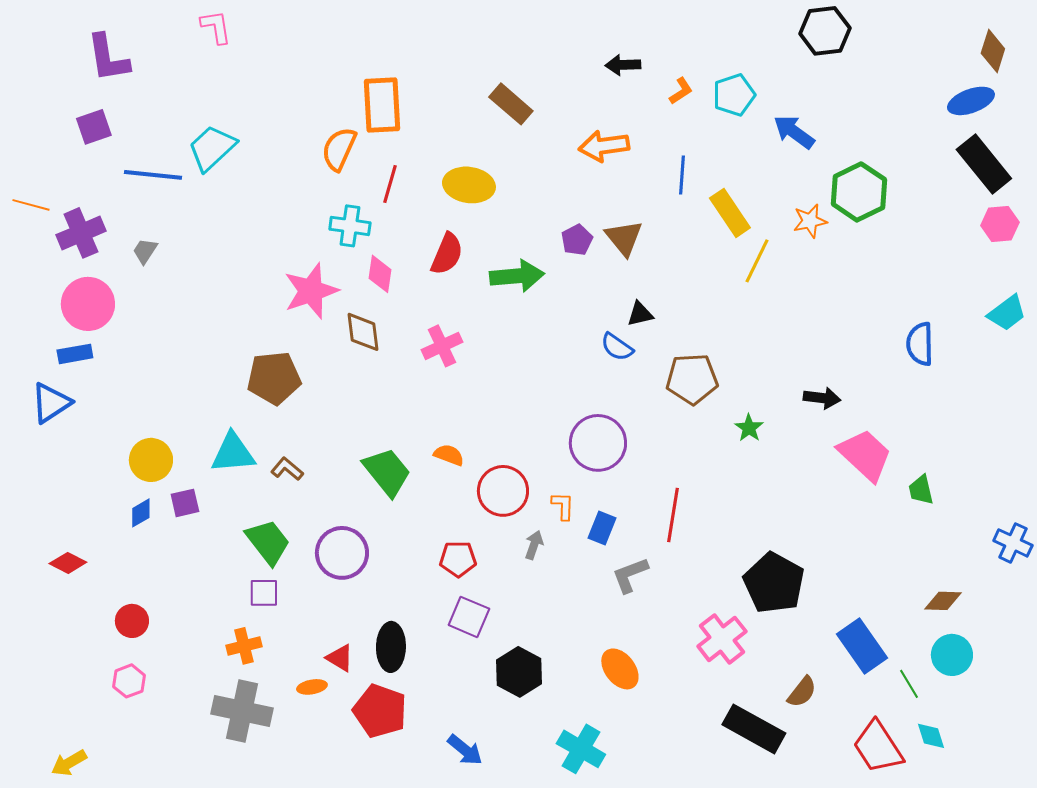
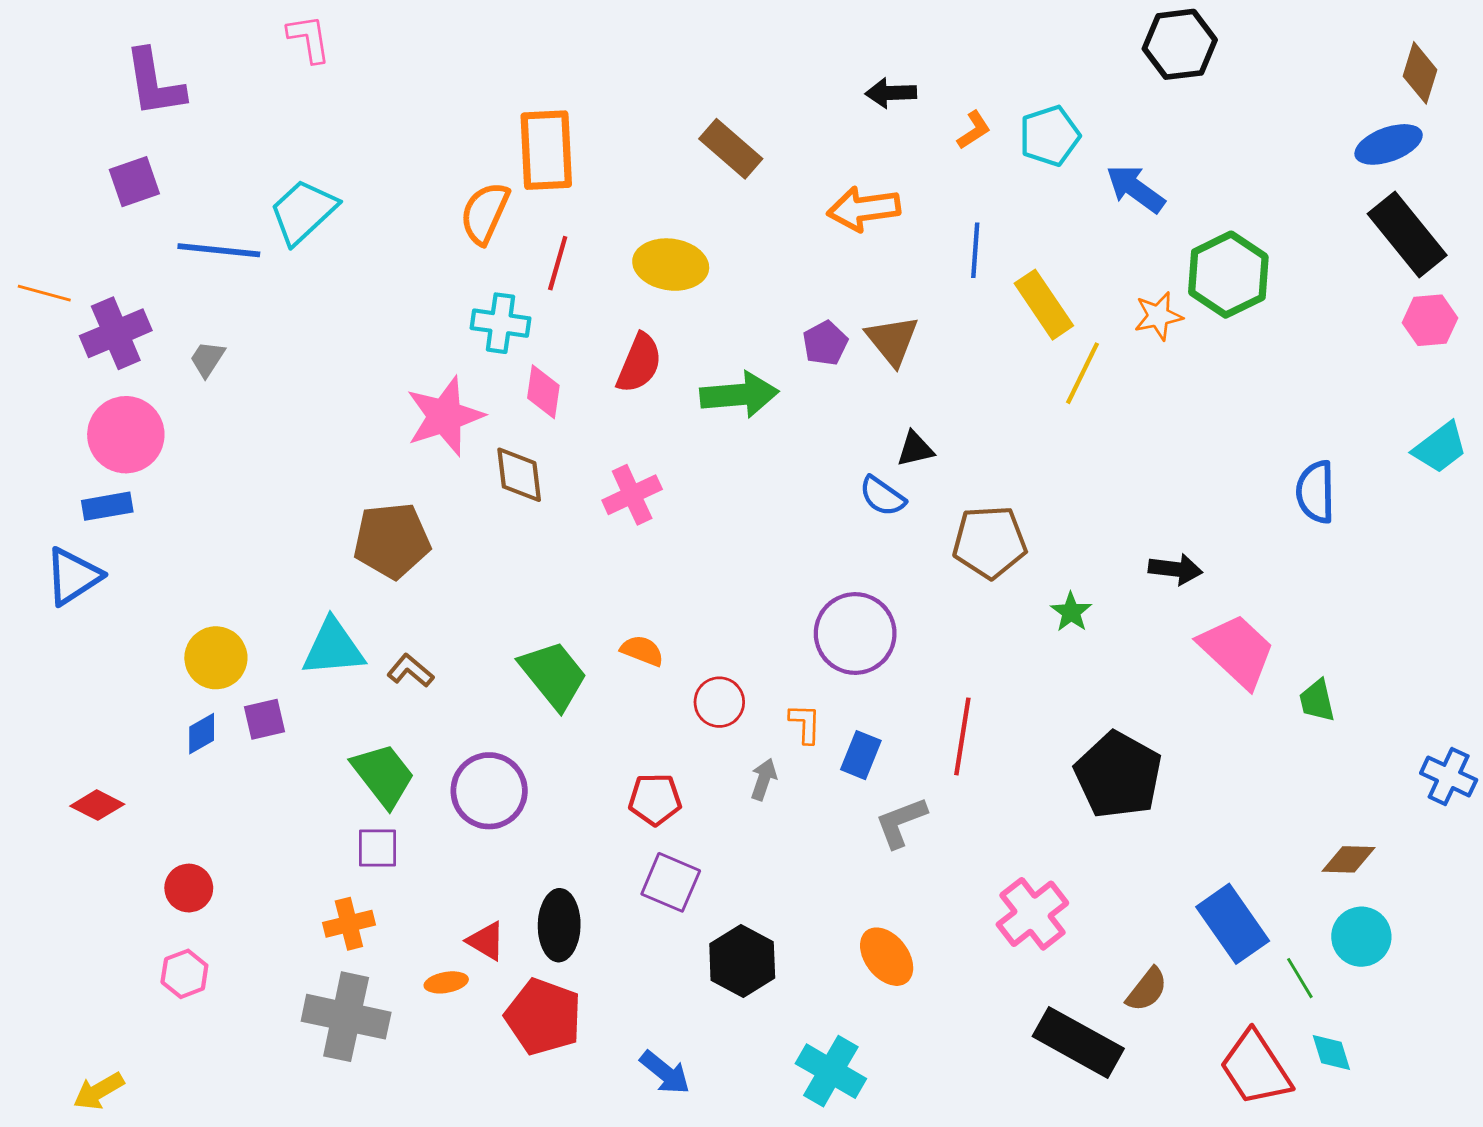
red circle: (503, 491) -> (719, 702), size x0.7
black pentagon: (774, 583) -> (1118, 775), moved

